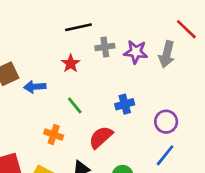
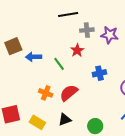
red star: (71, 63) -> (77, 50), moved
green line: (75, 105) -> (59, 64), moved
red semicircle: (101, 137) -> (69, 93), moved

